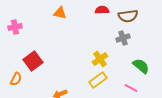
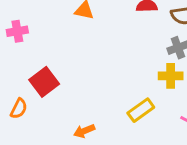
yellow cross: (100, 59) -> (171, 76), moved, turned 35

